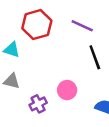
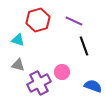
purple cross: (38, 104) -> (39, 83), size x1.6

